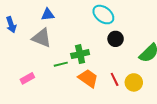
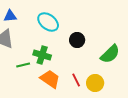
cyan ellipse: (103, 15) -> (48, 22), moved
green cross: (80, 54) -> (42, 55), turned 30

